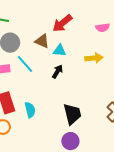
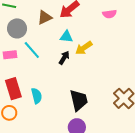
brown triangle: (42, 41) -> (45, 17), moved, turned -49
yellow arrow: (94, 58) -> (84, 48), moved, turned 150

